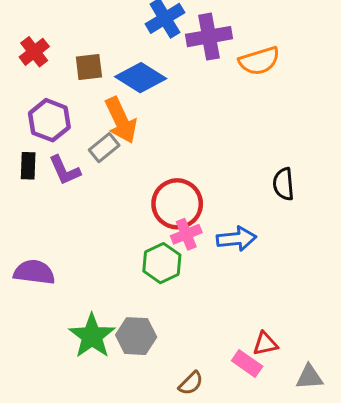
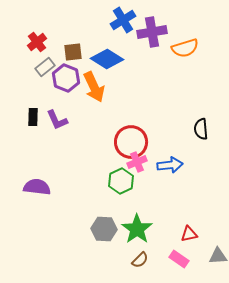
purple hexagon: (49, 120) -> (66, 78), moved
gray rectangle: (104, 148) -> (45, 67), moved
green star: (92, 336) -> (137, 229), moved
pink rectangle: (247, 363) -> (179, 259), moved

